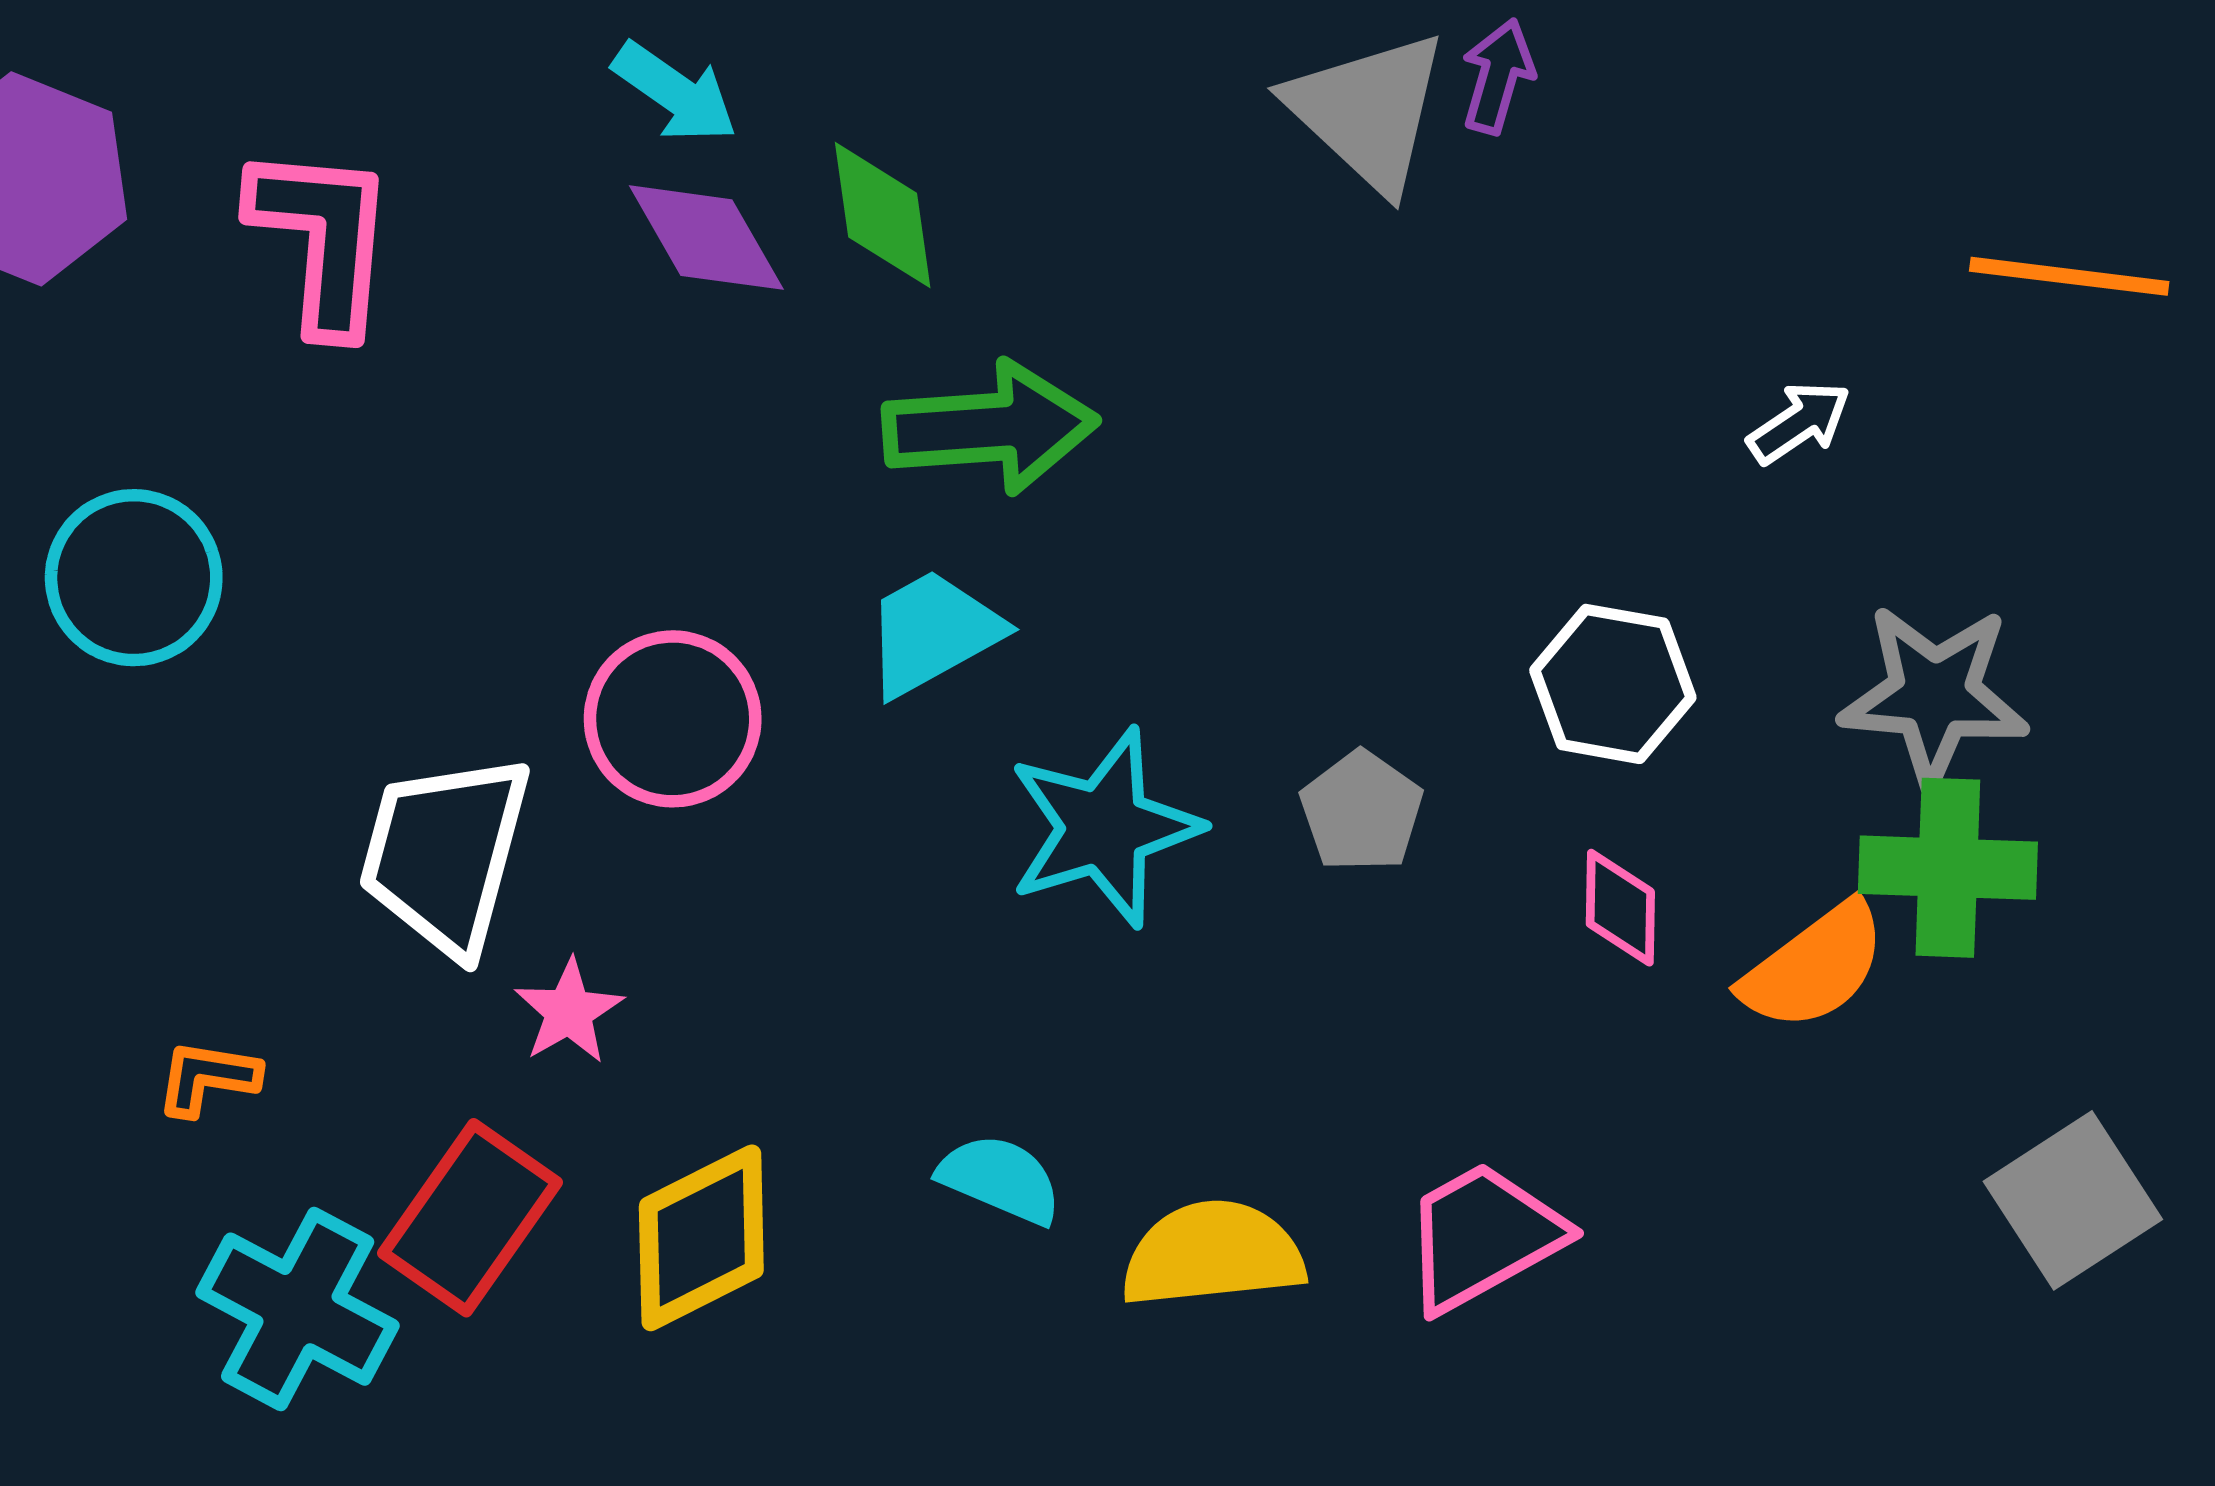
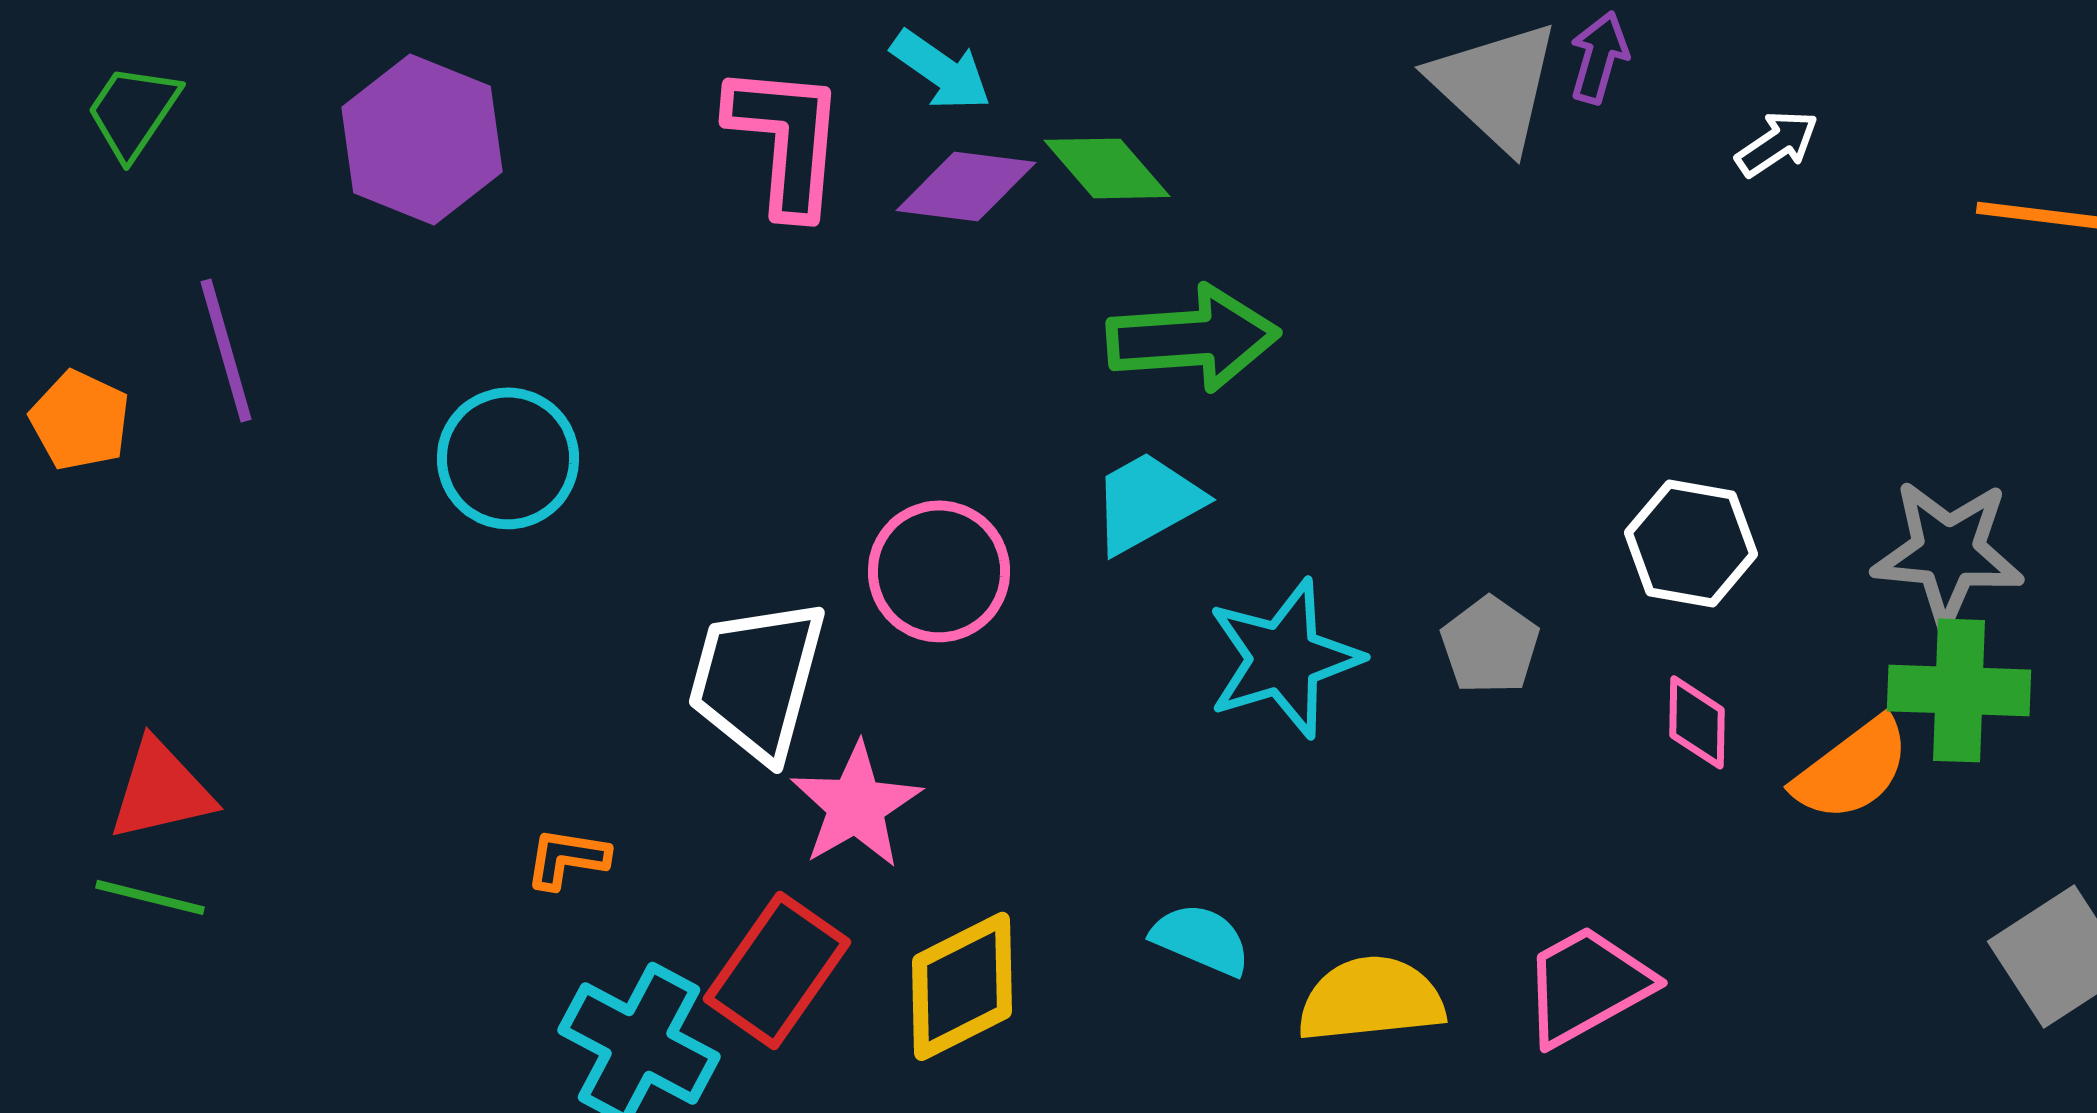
green diamond: (883, 215) -> (1107, 168), turned -33
purple diamond: (706, 238) -> (966, 186), turned -53
pink L-shape: (323, 239) -> (786, 139), moved
white arrow: (1799, 423) -> (1777, 143), moved
pink star: (569, 1011) -> (856, 805), size x1.5

